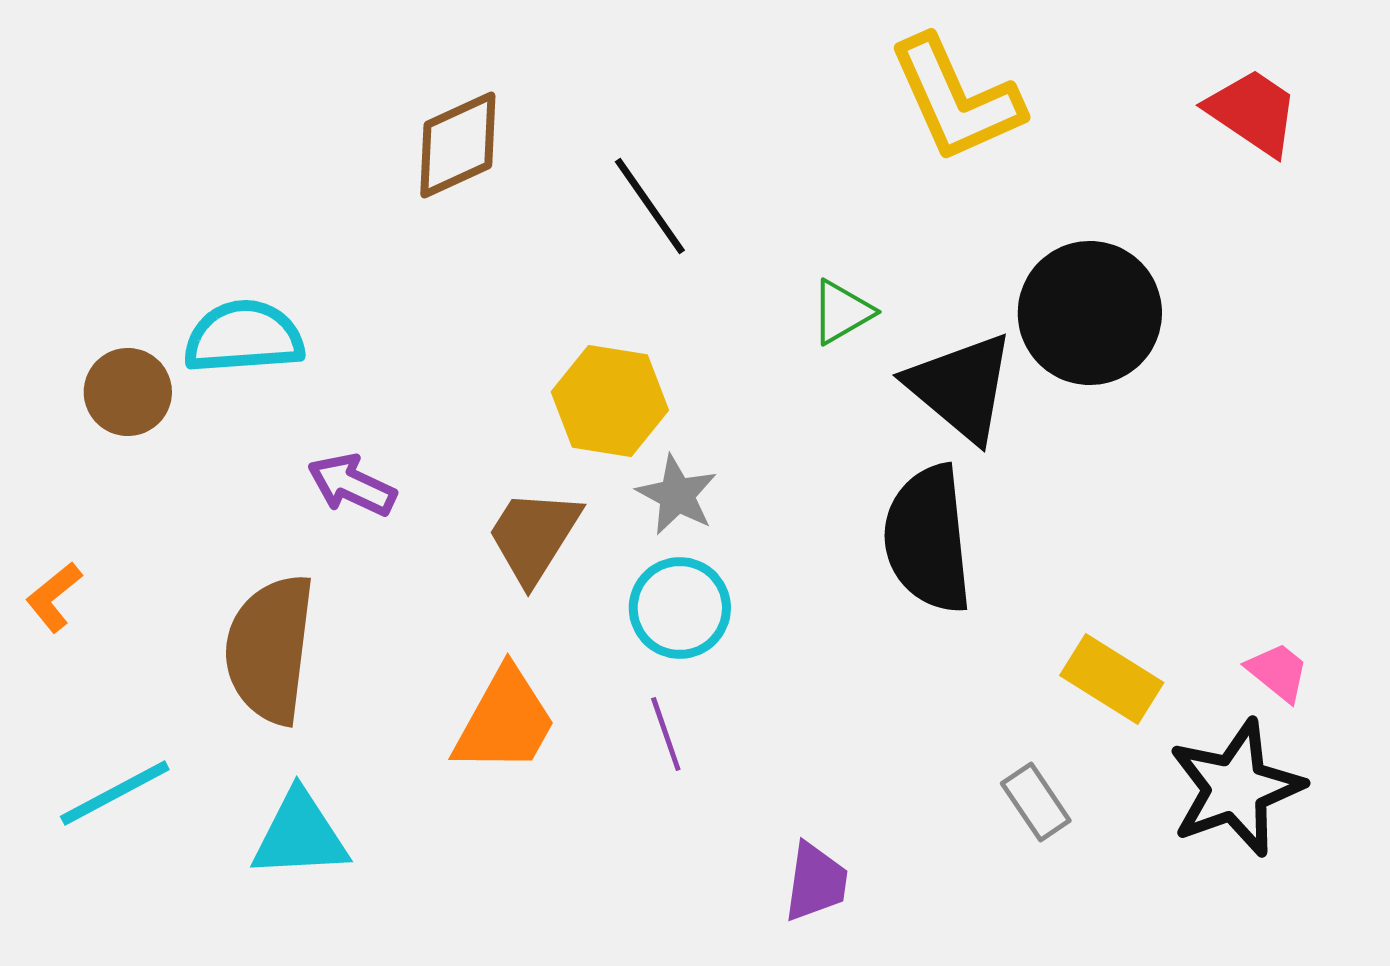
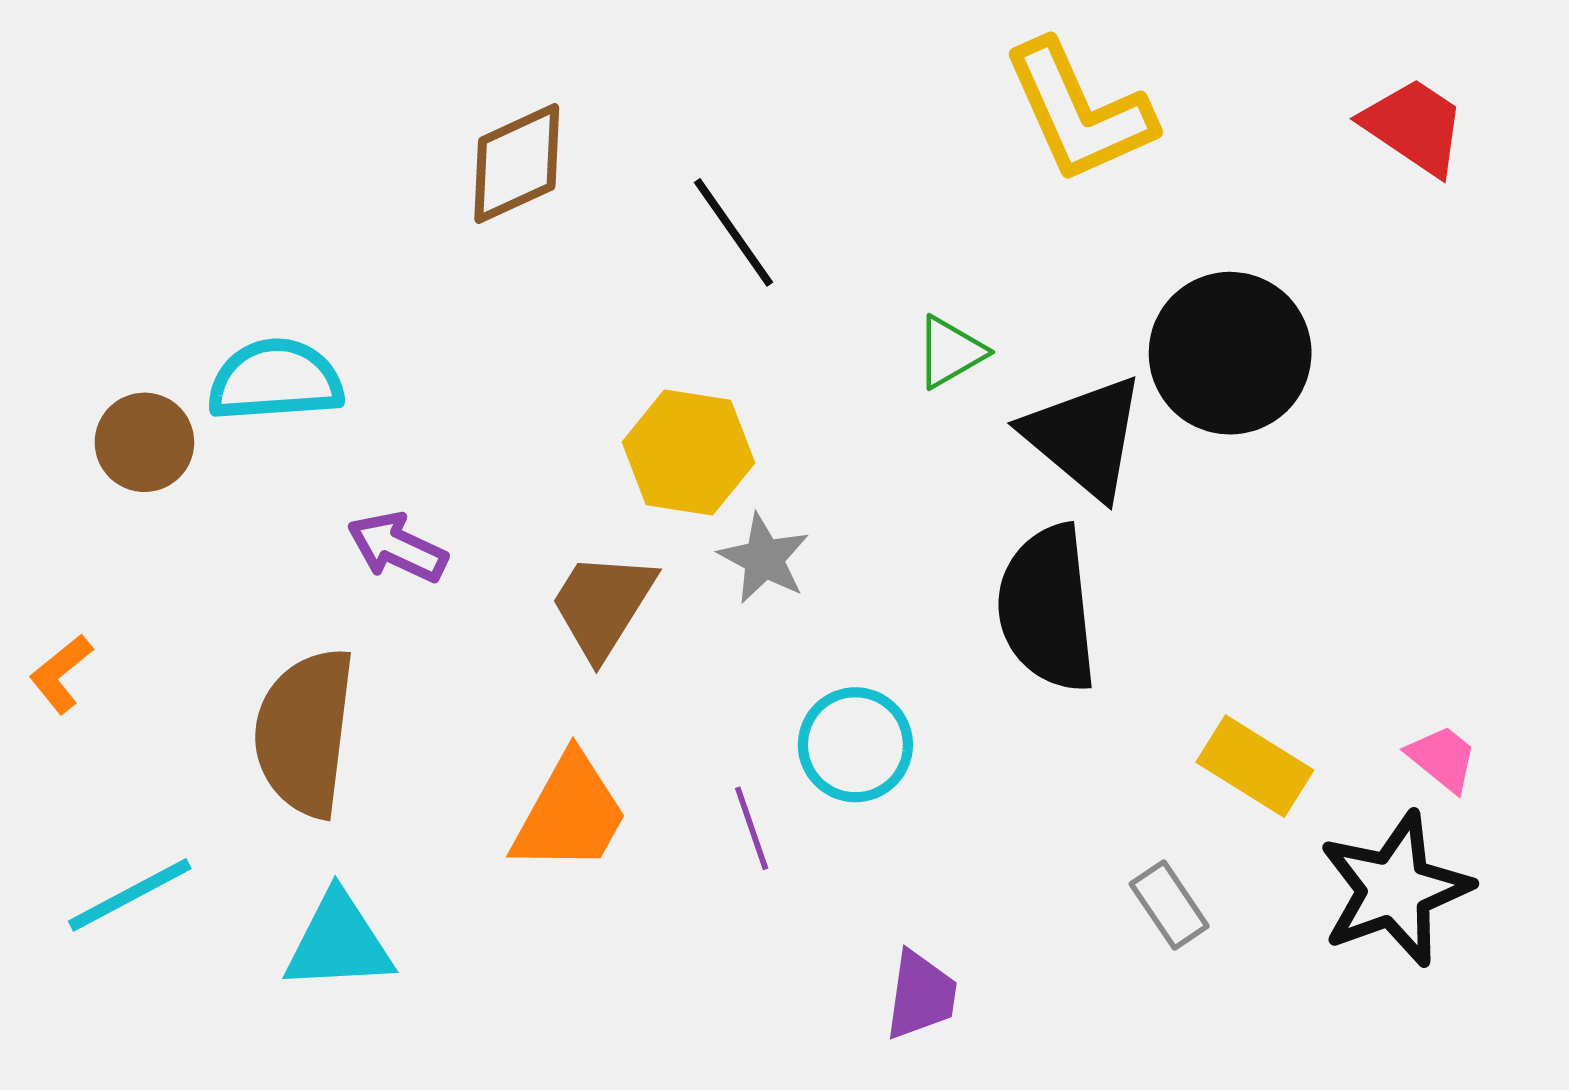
cyan circle: (680, 608) -> (855, 745), moved

